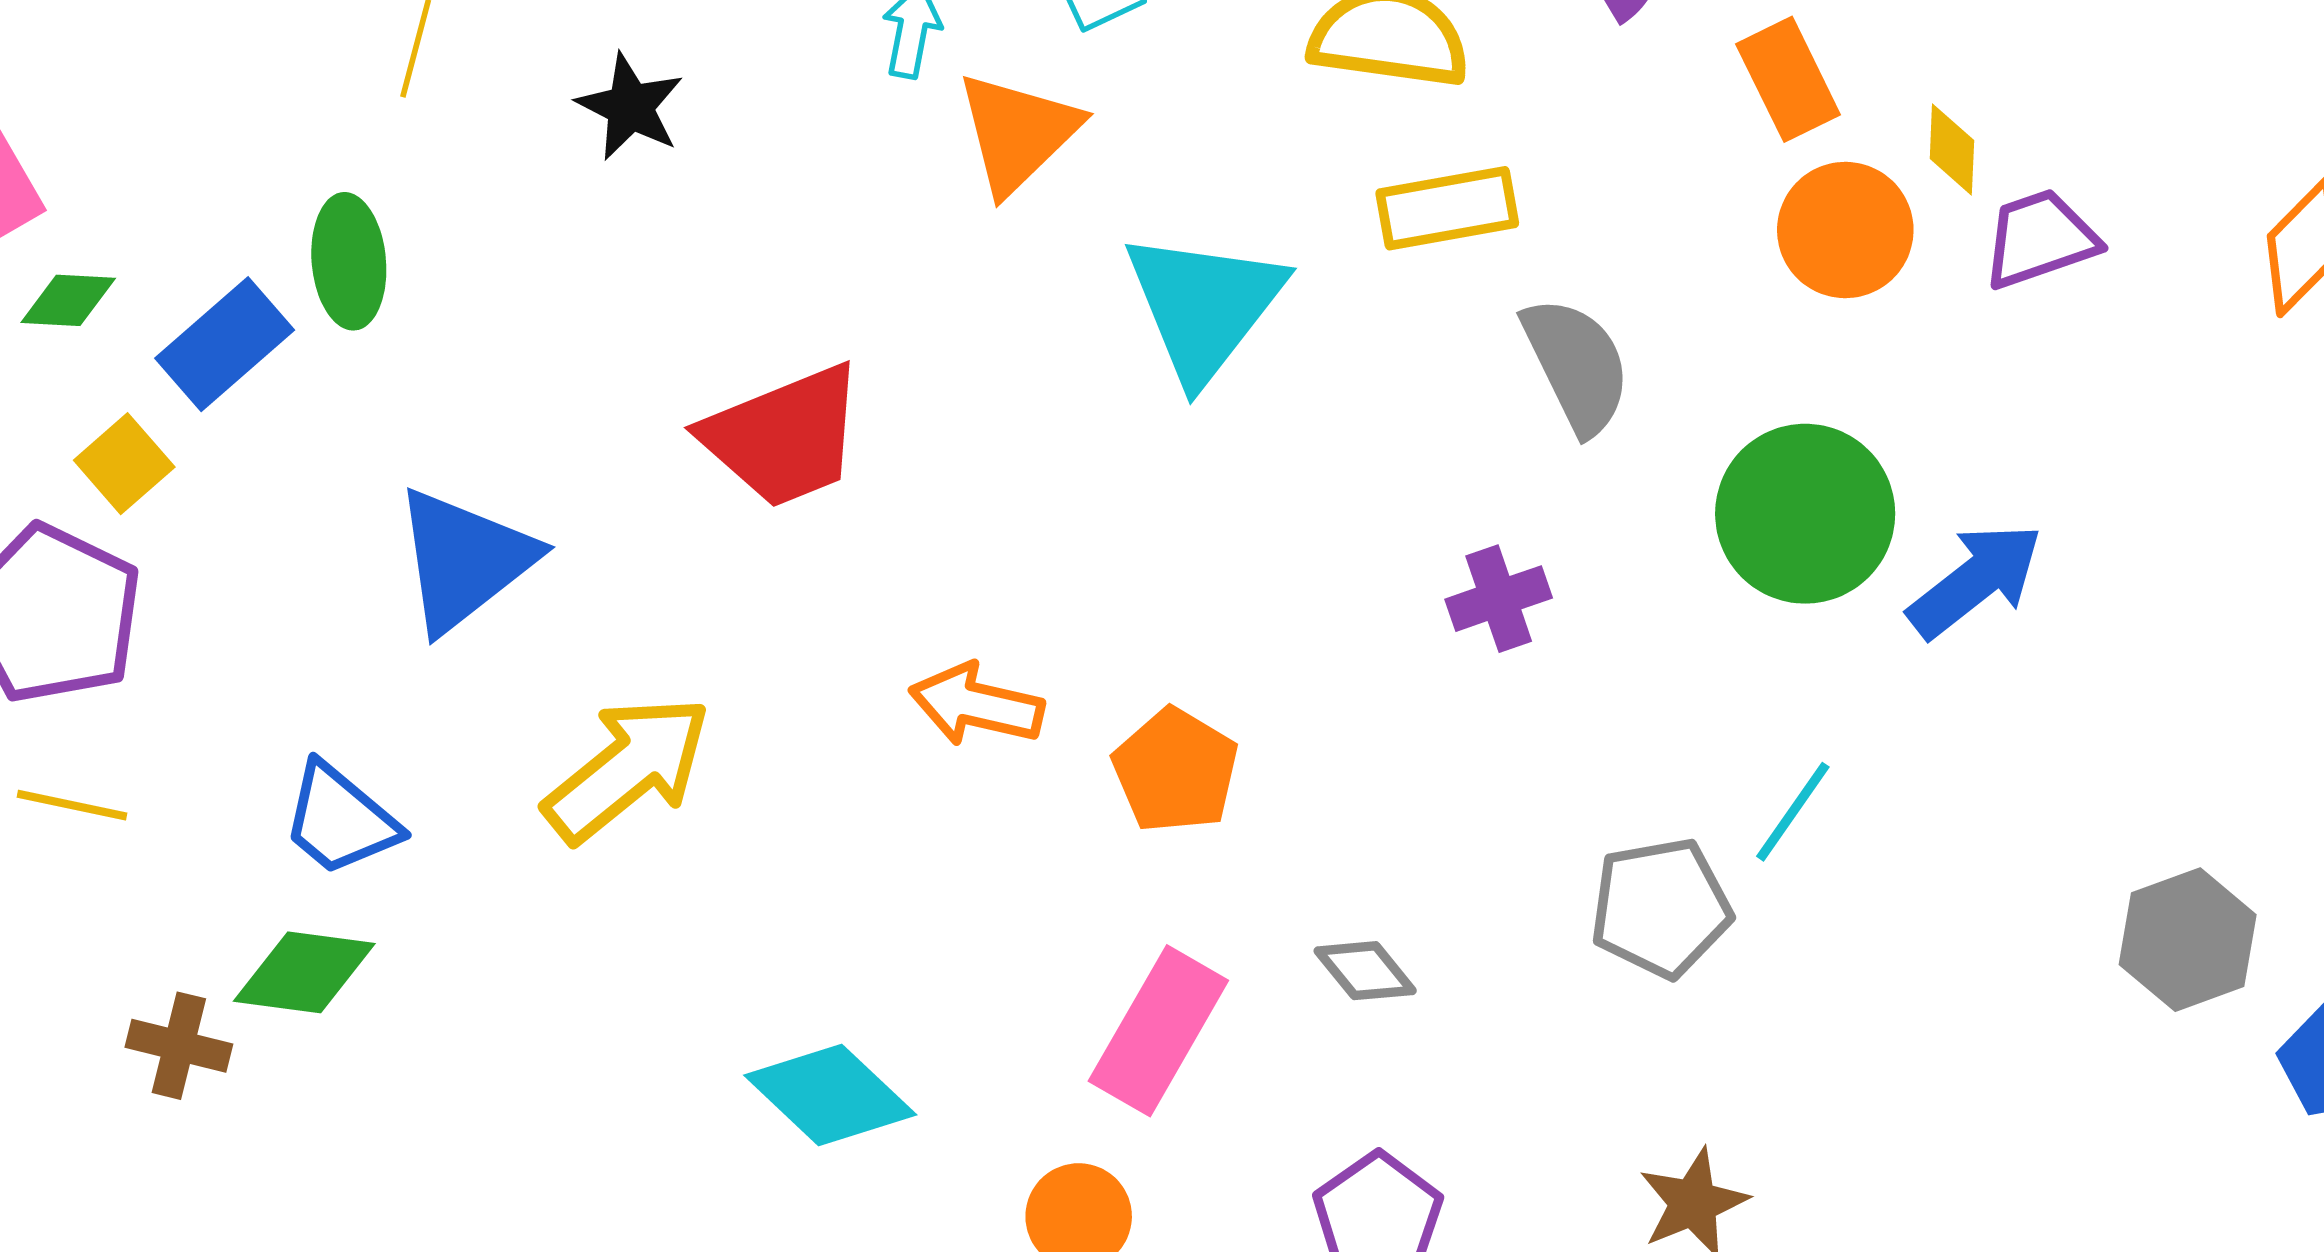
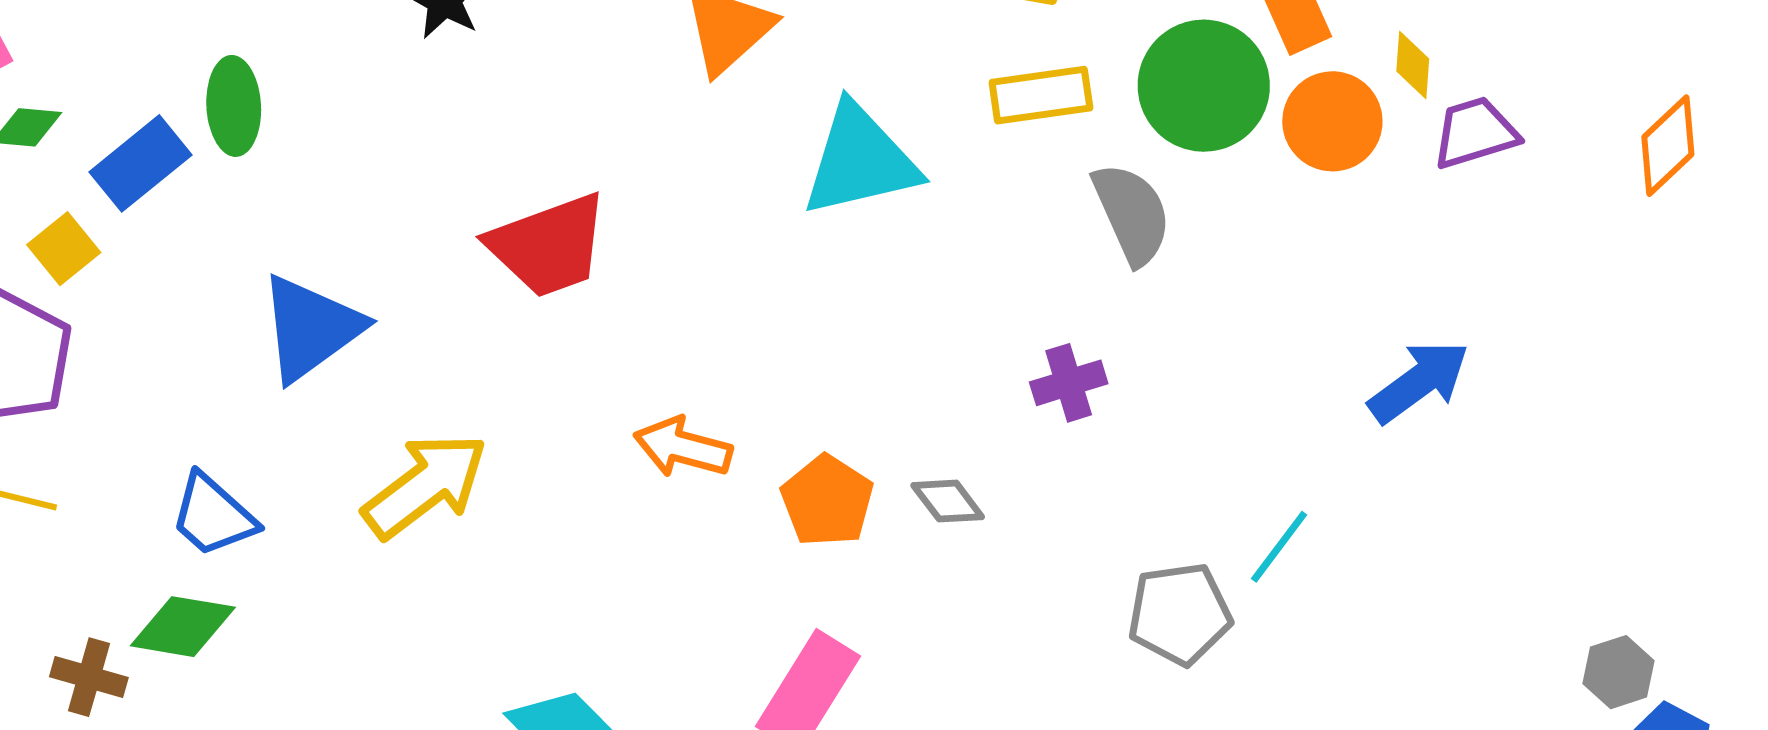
cyan triangle: (1204, 306) -> (860, 160), turned 37
green circle: (1805, 514) -> (1204, 86), moved
gray hexagon: (2188, 940) -> (1619, 672), moved, size x0.7
gray diamond: (1365, 971) -> (948, 501), moved

